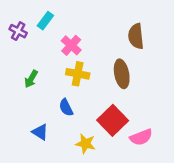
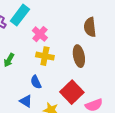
cyan rectangle: (45, 21) -> (20, 15), size x1.5
blue triangle: (40, 132) -> (26, 101), moved

